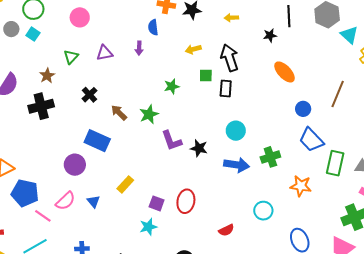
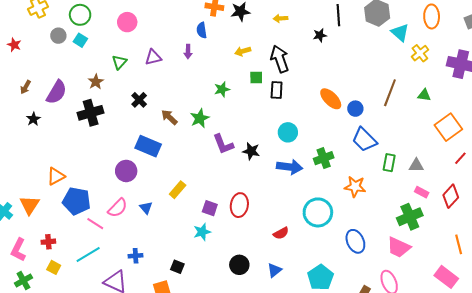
orange ellipse: (284, 72) -> (331, 99), moved
green rectangle: (335, 163) -> (389, 163), size x0.7
cyan circle: (263, 211) -> (318, 212), size x1.5

